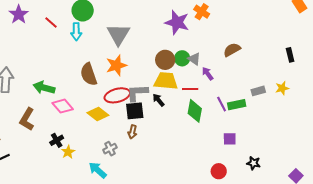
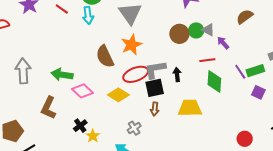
yellow trapezoid: (166, 81) -> (190, 108), moved
black arrow: (158, 100) -> (177, 75), turned 40
purple square: (230, 139) -> (258, 92), moved, turned 32

